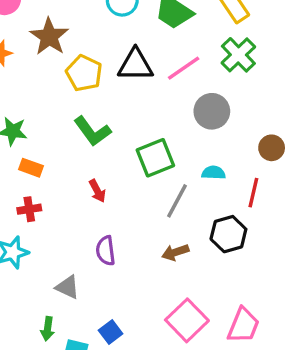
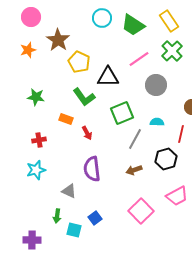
black triangle: (135, 65) -> (108, 77), moved
orange rectangle: (31, 168) -> (66, 119), moved
red cross: (29, 209) -> (39, 140), moved
purple semicircle: (106, 251) -> (92, 169), size x1.4
pink trapezoid: (243, 325) -> (177, 196), moved, turned 40

